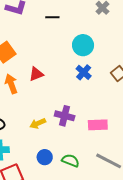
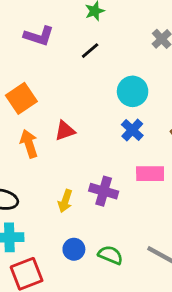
black line: (52, 17) -> (90, 51), turned -40
yellow arrow: (38, 123) -> (65, 201), turned -49
pink rectangle: (98, 125) -> (150, 174), moved

